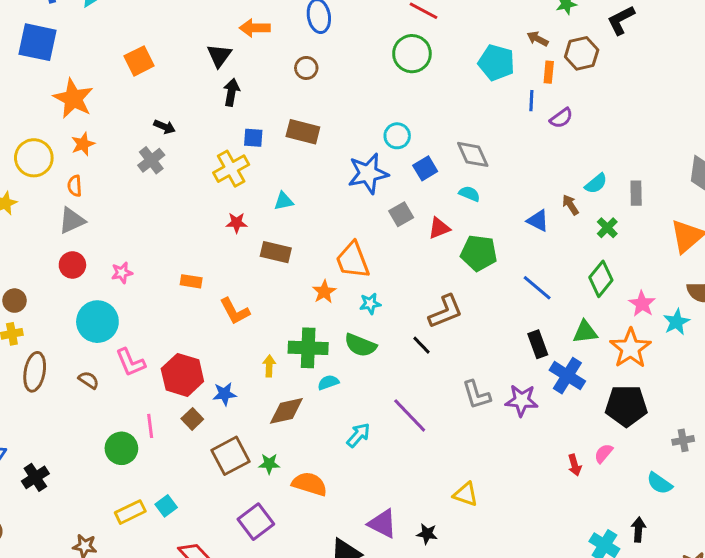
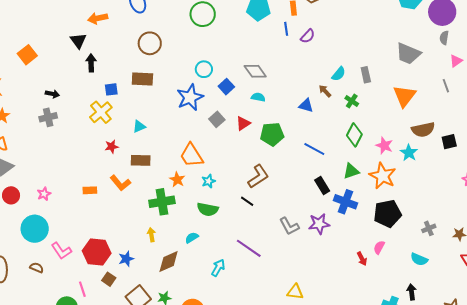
brown circle: (306, 68) -> (150, 43), moved, size x1.5
gray cross: (151, 160) -> (48, 117), turned 36
orange L-shape: (235, 311) -> (120, 183), moved
green cross: (308, 348) -> (162, 202), moved

